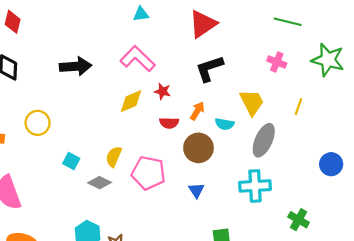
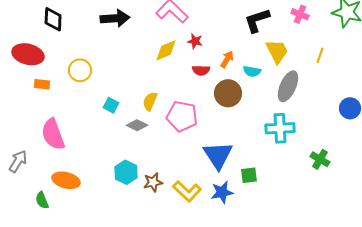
black L-shape: (209, 69) -> (257, 20), moved
blue triangle: (196, 190) -> (218, 155), moved, size x2.0

